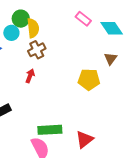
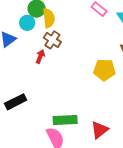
brown cross: (37, 50) -> (52, 40), turned -30
red arrow: (30, 76) -> (40, 56), moved

